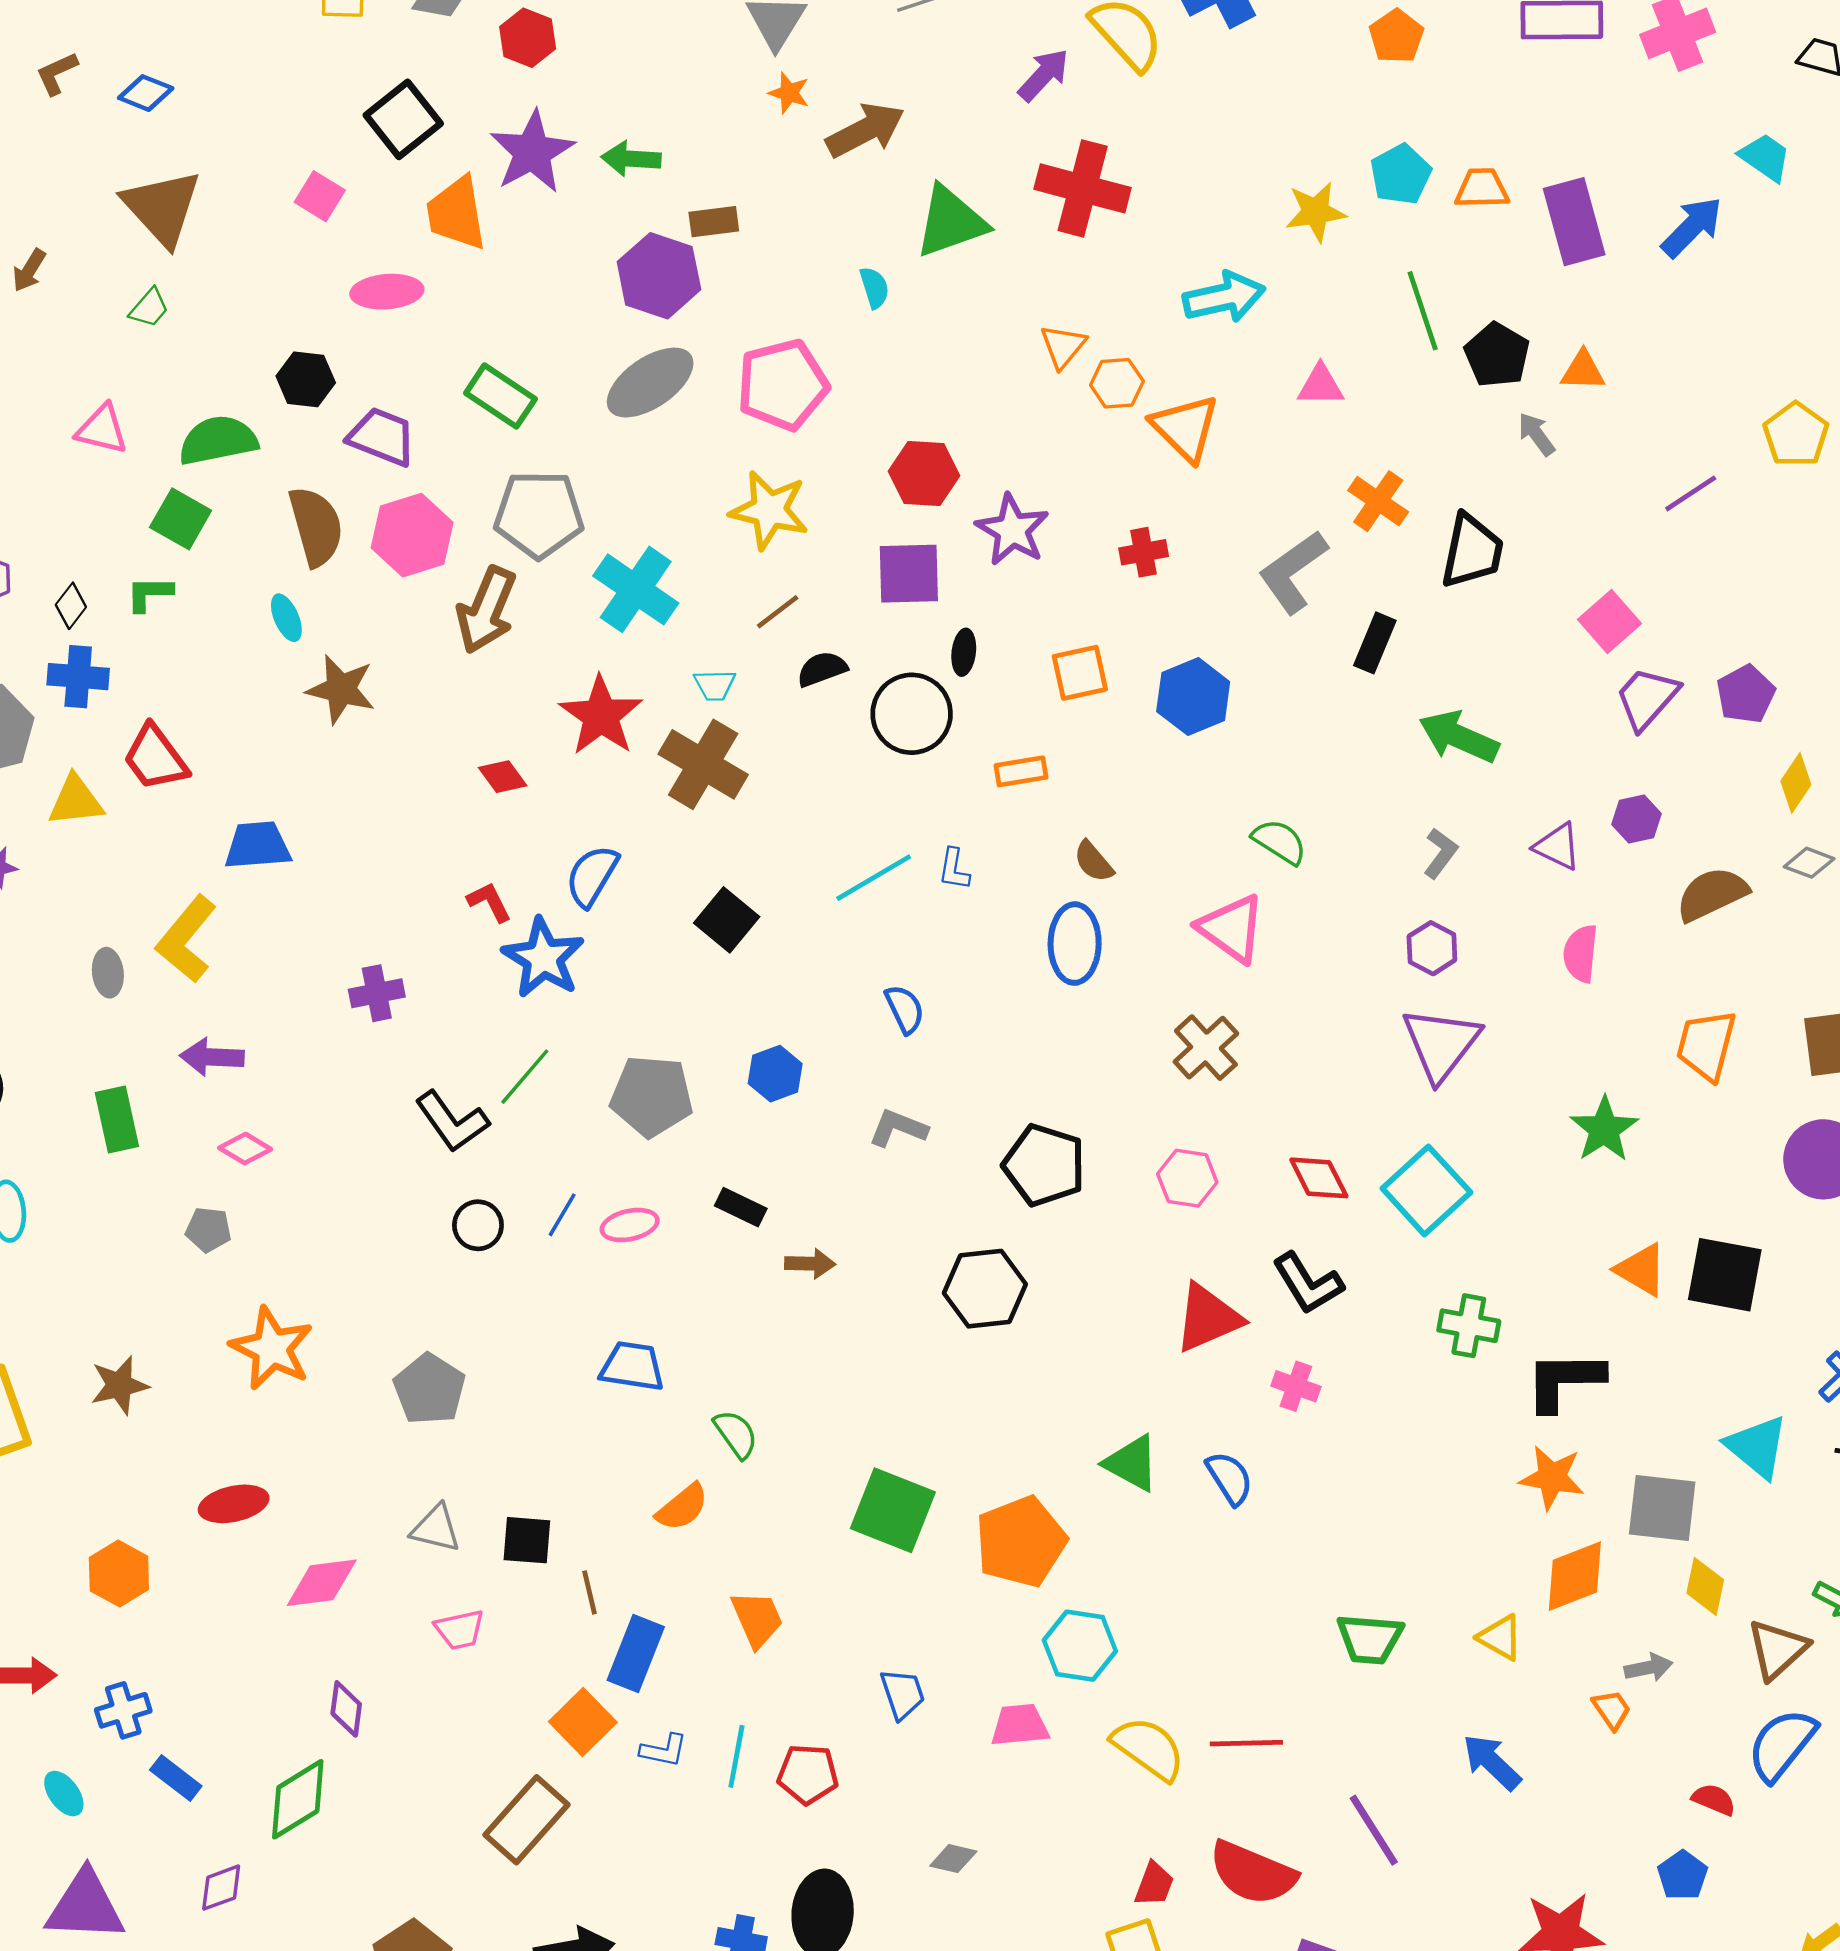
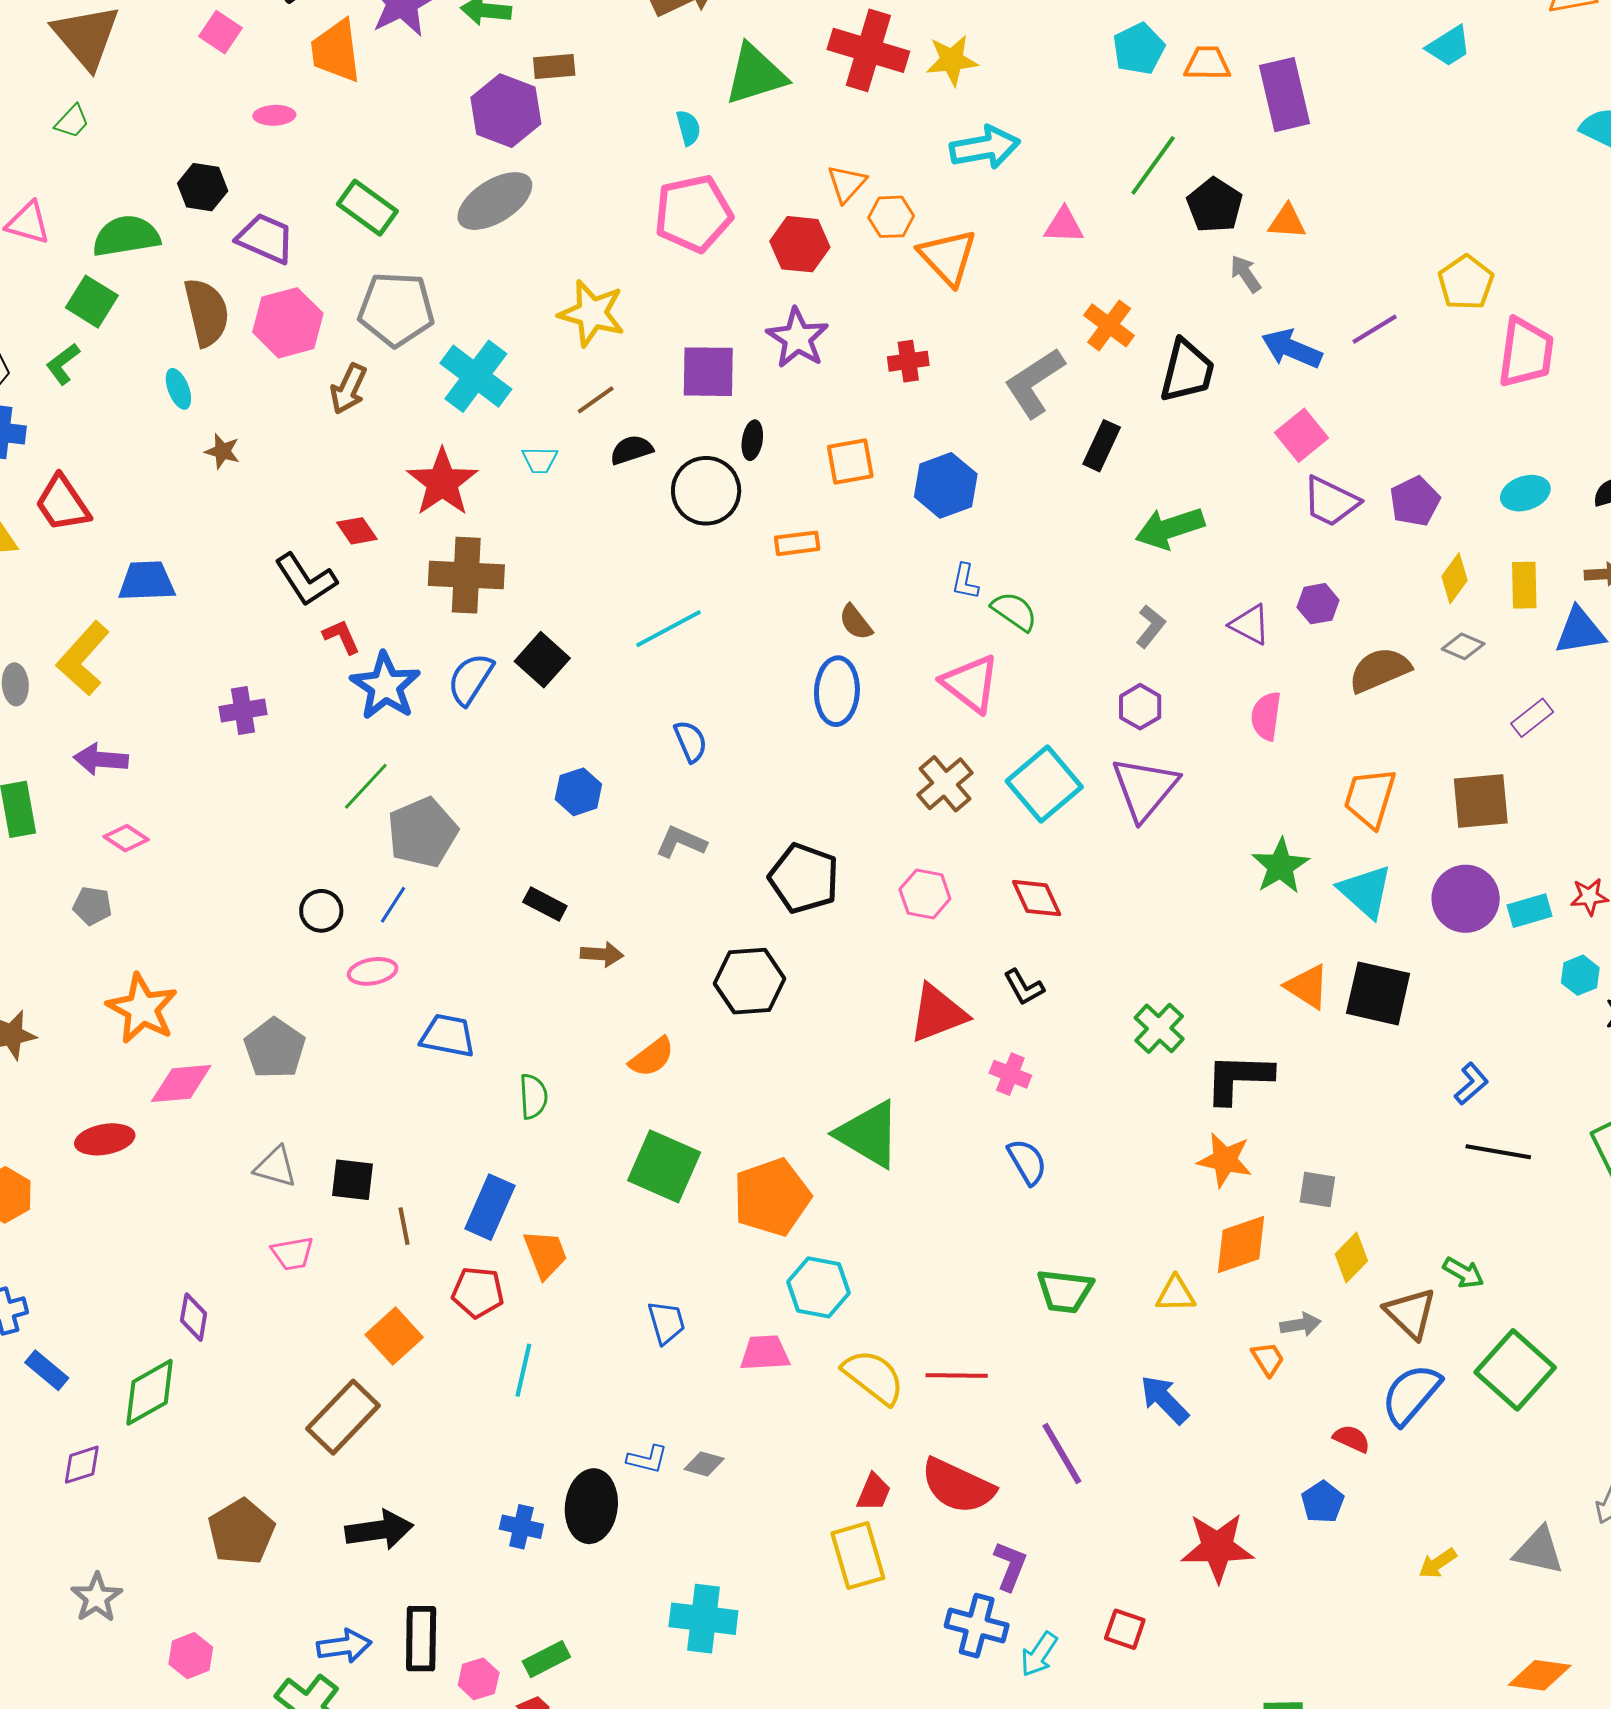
cyan trapezoid: (1765, 157) -> (1449, 46), turned 111
yellow star: (1316, 212) -> (952, 60), moved
blue arrow: (1692, 227) -> (1292, 349), moved, turned -114
pink ellipse: (387, 292) -> (274, 115), size x0.7
green line: (1423, 311) -> (1153, 165), turned 52
pink pentagon: (783, 385) -> (693, 214), moved
red hexagon: (924, 473) -> (800, 244), moved
green L-shape: (149, 594) -> (63, 364), turned -39
brown arrow: (486, 610) -> (348, 389), size x0.7
brown star: (341, 689) -> (222, 451), size x0.6
purple trapezoid: (1647, 698) -> (1331, 501), turned -108
green arrow: (1459, 737) -> (1170, 528), turned -44
brown cross: (703, 764) -> (466, 575), moved, turned -30
blue L-shape: (954, 869) -> (965, 581), moved
blue semicircle: (592, 876) -> (470, 679), moved
gray pentagon: (652, 1096) -> (422, 832), moved, turned -30
black L-shape: (452, 1122) -> (306, 580), moved
cyan square: (1426, 1190) -> (1044, 784), moved
pink ellipse: (630, 1225) -> (373, 971), moved
black L-shape: (1308, 1283) -> (1024, 987), size x0.7
green cross: (1469, 1326) -> (1159, 1028), turned 30
green semicircle: (736, 1434) -> (533, 1096), turned 30
cyan triangle: (1757, 1447) -> (1366, 891), moved
green triangle: (1132, 1463) -> (869, 1134), size x1.4
blue semicircle: (1230, 1478) -> (1027, 1162), moved
orange semicircle: (682, 1507) -> (652, 1057), moved
gray square: (1662, 1508) -> (1317, 1189), size x0.6
pink diamond: (322, 1583) -> (181, 1083), moved
yellow diamond: (1705, 1586) -> (1351, 1258), turned 30
yellow triangle: (1500, 1637) -> (1176, 1294), turned -33
brown triangle: (1777, 1649) -> (1411, 1313), turned -36
blue rectangle: (636, 1654) -> (490, 1207), moved
blue L-shape: (664, 1750) -> (647, 1459), moved
red pentagon: (808, 1774) -> (478, 1292), moved

